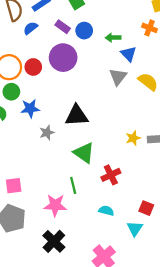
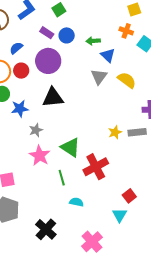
blue semicircle: (31, 28) -> (16, 48), moved
black triangle: (77, 115) -> (53, 98), moved
red cross: (111, 175) -> (96, 167), size x1.4
pink star: (55, 205) -> (40, 156), moved, turned 30
red square: (146, 208) -> (129, 196), turned 32
cyan semicircle: (106, 211) -> (76, 202), moved

